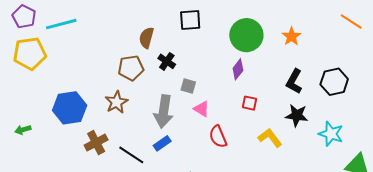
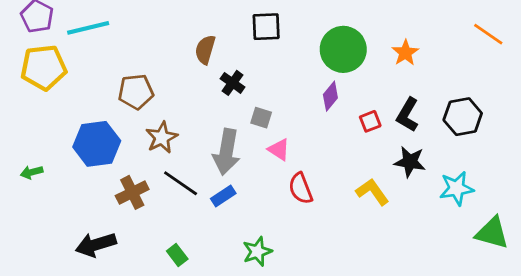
brown pentagon: (131, 68) -> (136, 92), moved
red square: (249, 103) -> (370, 121), moved, turned -35
cyan star: (331, 134) -> (457, 188), turned -30
black line: (131, 155) -> (181, 183), moved

